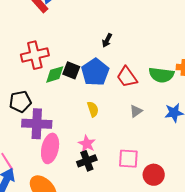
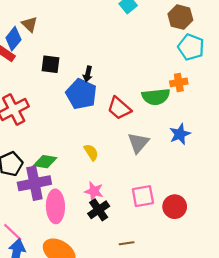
black square: (71, 70) -> (50, 64), moved
blue pentagon: (95, 72) -> (81, 94), moved
green diamond: (55, 74) -> (45, 162), moved, turned 40
gray triangle: (136, 111) -> (138, 143), size x1.5

